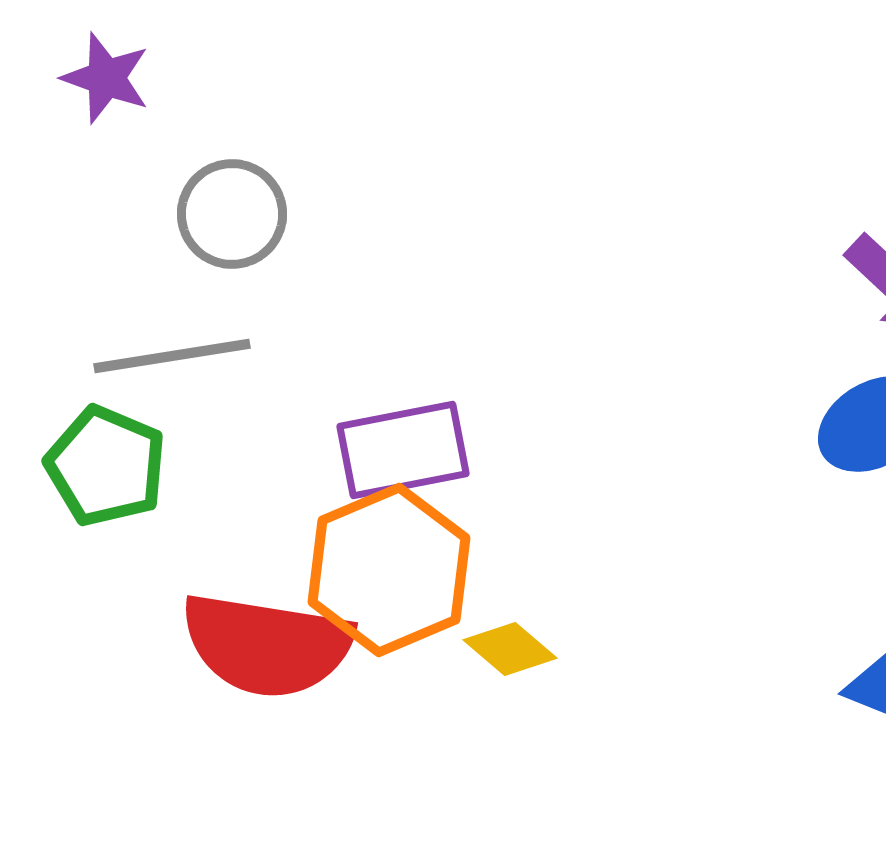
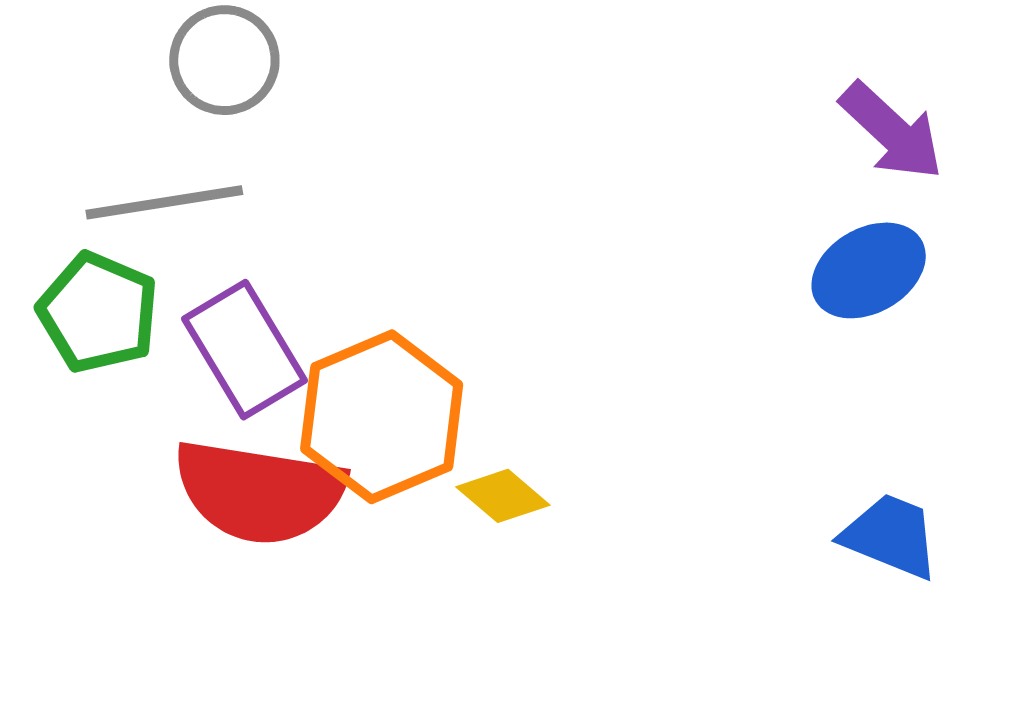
purple rectangle: (403, 450) -> (244, 350), moved, turned 70

